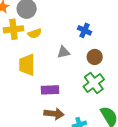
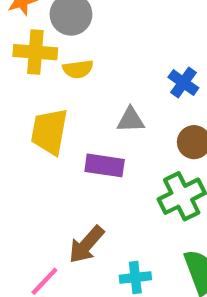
purple rectangle: (50, 90) -> (105, 165), moved
brown arrow: (54, 114) -> (86, 244), turned 114

